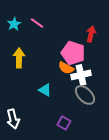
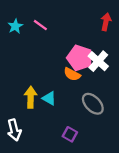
red arrow: (91, 34) -> (106, 22), moved
yellow arrow: (19, 58) -> (31, 97), moved
white cross: (81, 75) -> (98, 61), moved, turned -36

